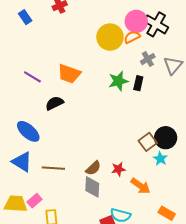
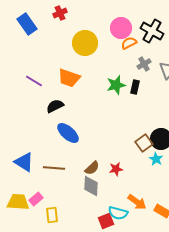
blue rectangle: (25, 17) -> (27, 24), size x1.5
pink circle: (136, 21) -> (121, 28), moved
yellow circle: (110, 37) -> (85, 43), moved
blue ellipse: (28, 131) -> (68, 133), moved
orange arrow: (140, 186) -> (137, 202), moved

